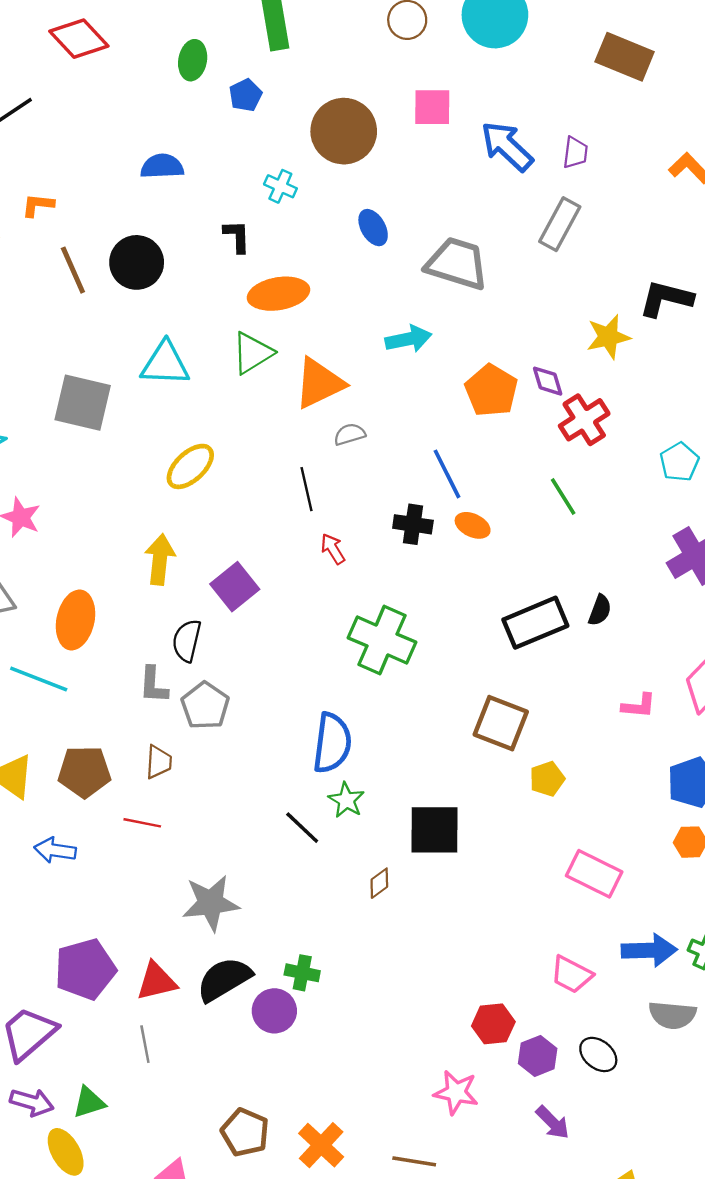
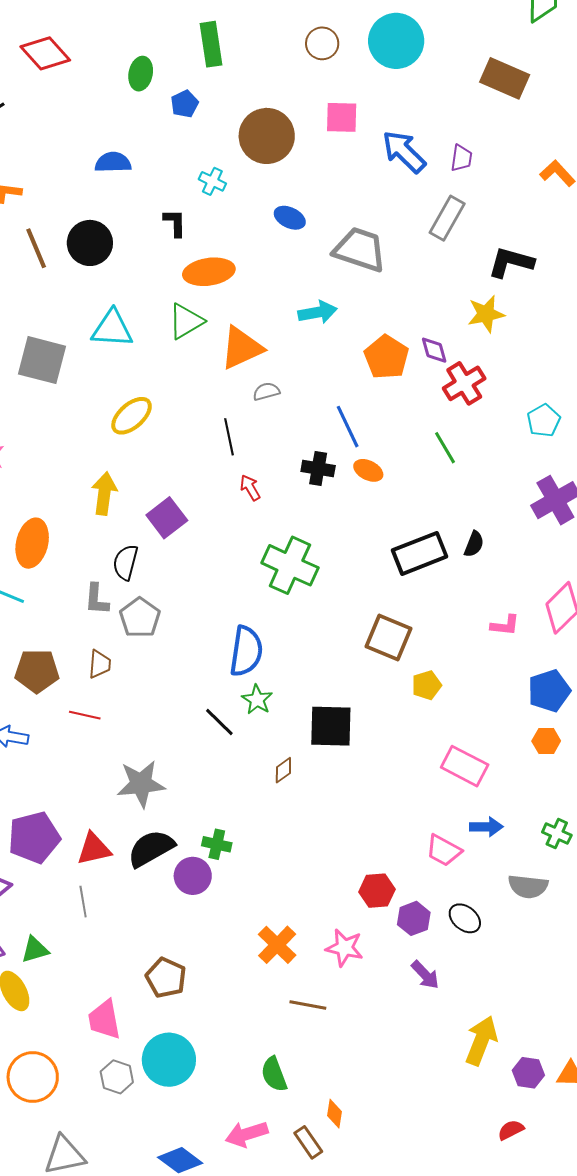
blue ellipse: (373, 228) -> (290, 218), turned -36
black L-shape: (666, 299) -> (511, 262), moved
blue arrow: (649, 950) -> (486, 827), moved, size x0.7
orange cross: (321, 1145) -> (277, 945), moved

